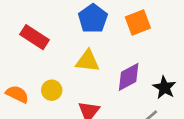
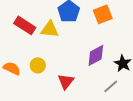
yellow triangle: (88, 61) -> (50, 29), moved

